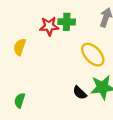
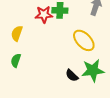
green semicircle: (20, 100) -> (16, 60), moved

